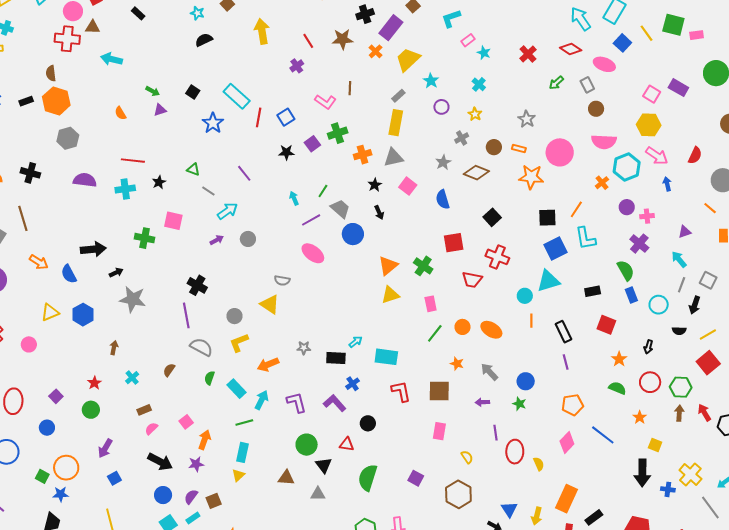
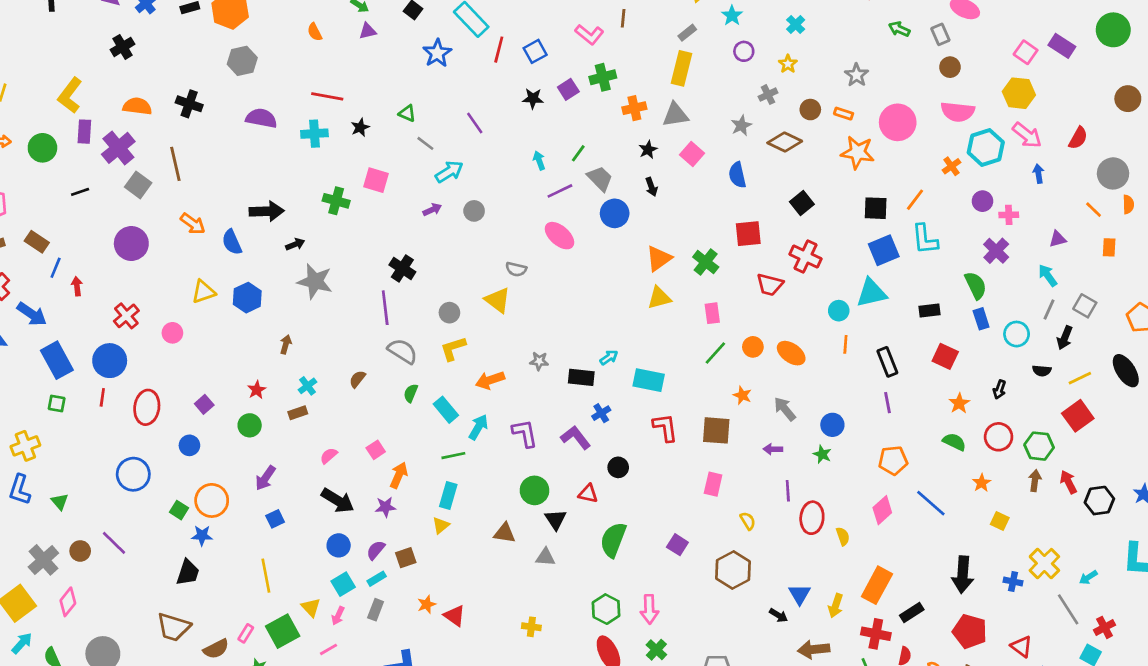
green arrow: (556, 83) -> (899, 29), turned 63
brown rectangle: (144, 410) -> (298, 413), moved
black arrow: (642, 473) -> (963, 575), moved

